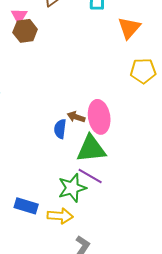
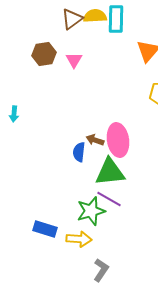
pink triangle: (19, 16) -> (74, 60), moved

